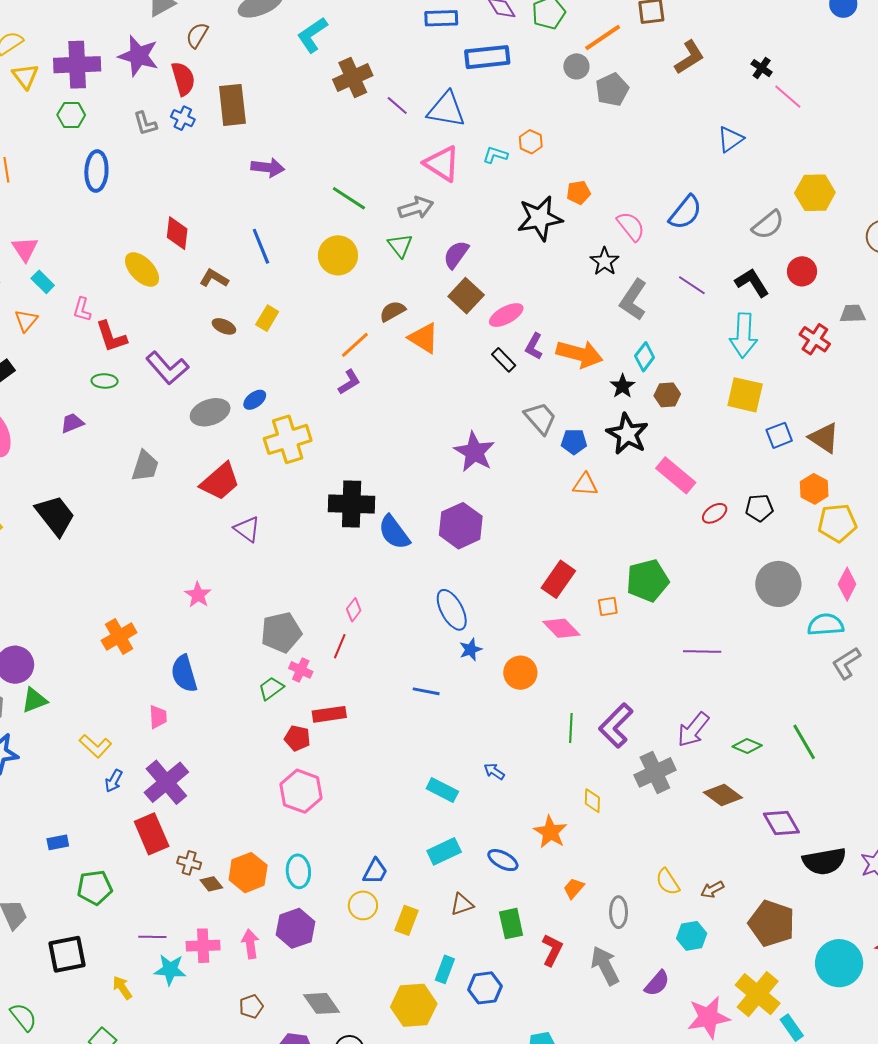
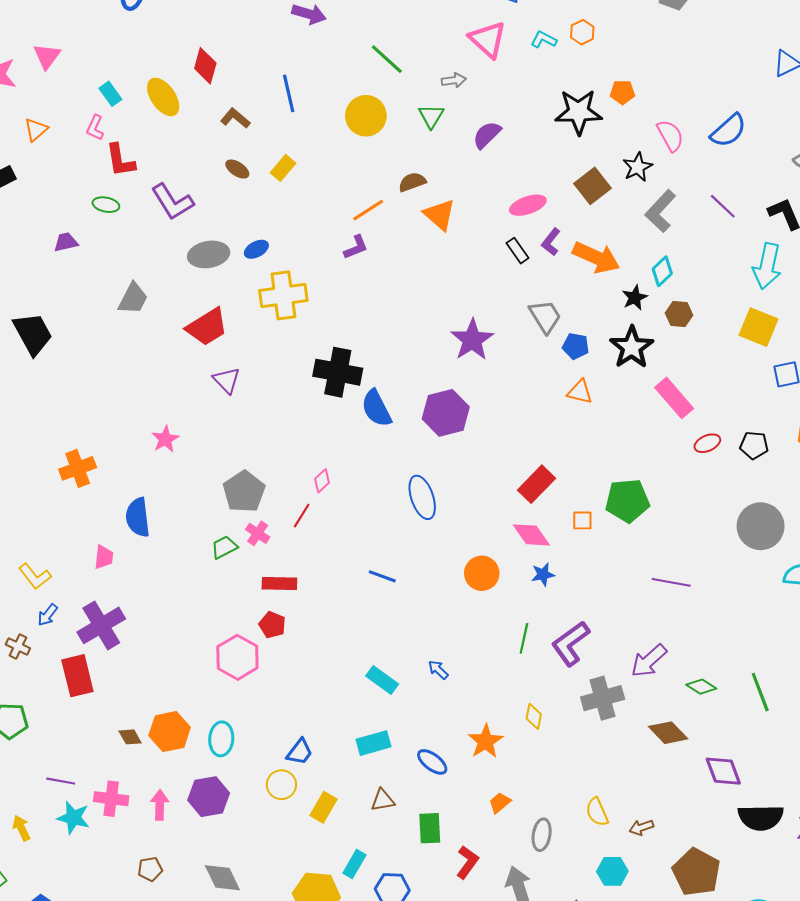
gray arrow: (416, 208) -> (454, 80), size x0.7
cyan rectangle: (43, 282) -> (110, 94), moved
brown square: (466, 296) -> (593, 186), moved
gray pentagon: (281, 632) -> (244, 492), turned -30
blue star: (471, 650) -> (543, 575), moved
red pentagon: (297, 738) -> (272, 625), moved
brown cross: (189, 863) -> (18, 646), moved

